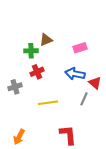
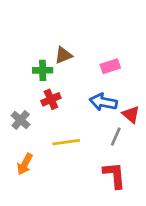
gray cross: (15, 87) -> (21, 120), turned -32
red L-shape: (68, 135) -> (114, 175), moved
orange arrow: (19, 137) -> (25, 164), moved

